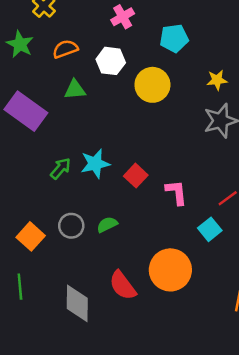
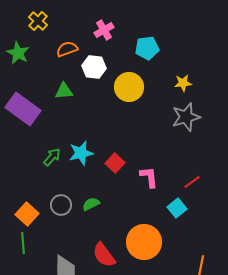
orange semicircle: (65, 49) -> (67, 49), moved
green line: (20, 287) -> (23, 243), moved

